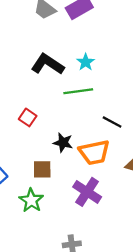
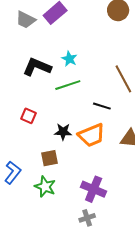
purple cross: (87, 192) -> (94, 189), moved

